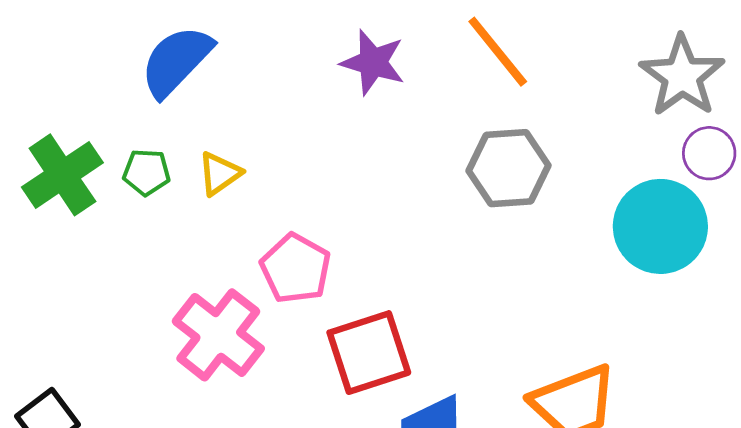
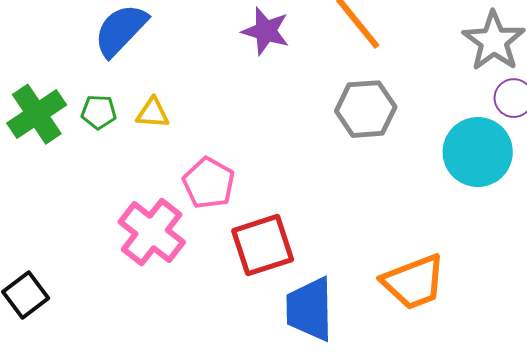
yellow triangle: (220, 174) -> (153, 113), turned 39

